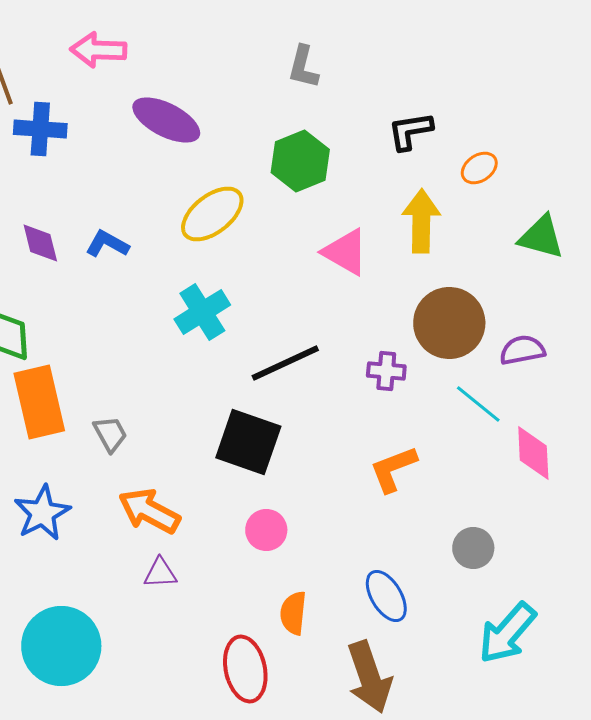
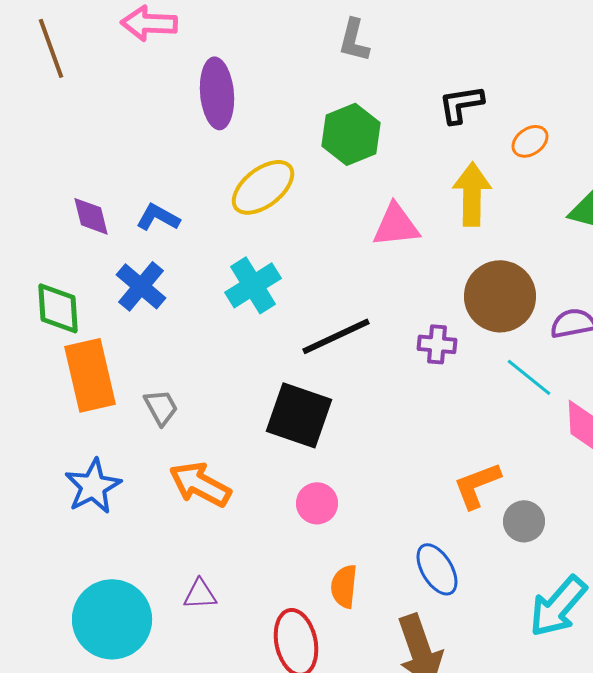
purple ellipse: (166, 120) -> (217, 93), turned 58
blue cross: (40, 129) -> (141, 286), moved, turned 36
pink triangle: (345, 252) -> (396, 225), turned -36
orange L-shape: (393, 469) -> (477, 485), moved
purple triangle: (160, 573) -> (200, 594), moved

